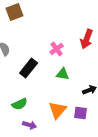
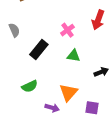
purple square: (81, 113) -> (92, 108), moved
purple arrow: (30, 125) -> (52, 108), moved

